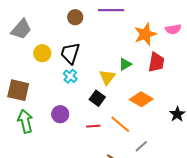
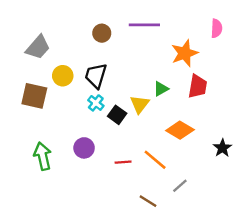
pink semicircle: (173, 29) -> (217, 28), moved, turned -77
brown square: (18, 90) -> (34, 96), moved
black square: (97, 98) -> (117, 115), moved

